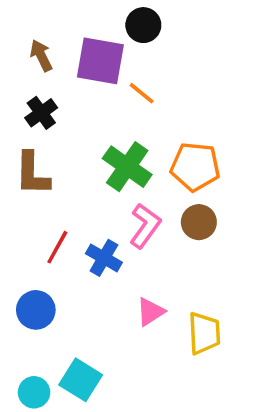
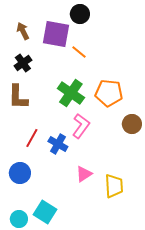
brown circle: (199, 222) -> (132, 124), moved

